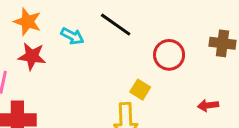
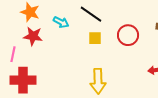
yellow square: (140, 90) -> (95, 38), moved, turned -32

